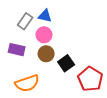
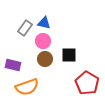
purple rectangle: (17, 50) -> (13, 65), moved
black square: (66, 63) -> (69, 55), moved, turned 35

